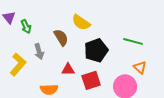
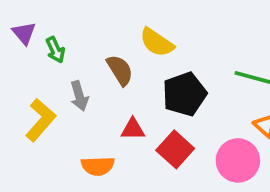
red square: (91, 80) -> (175, 149), turned -30

